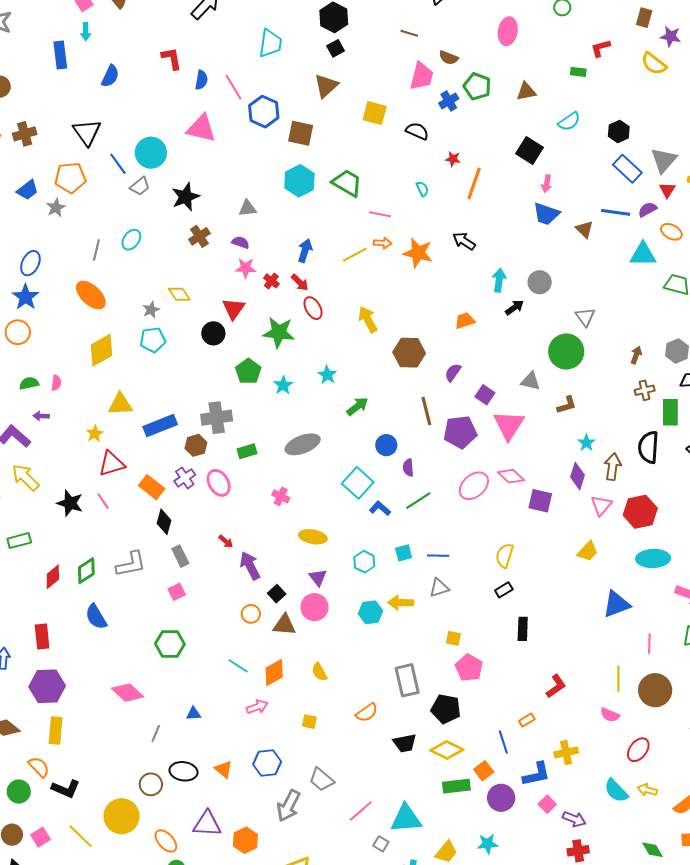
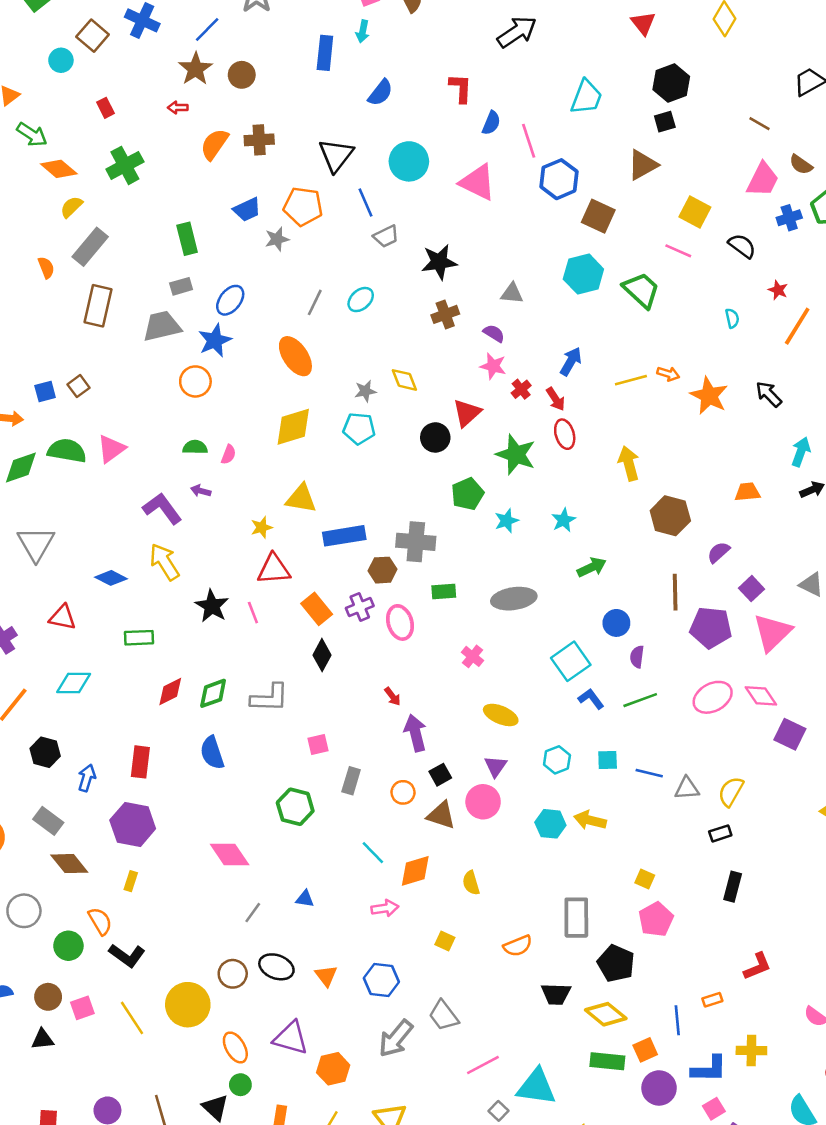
cyan circle: (151, 153) -> (409, 161), moved
pink line: (380, 214) -> (678, 251), moved
gray rectangle: (180, 556) -> (351, 781), moved, turned 30
gray triangle: (439, 588) -> (687, 788), moved
yellow rectangle: (56, 731) -> (131, 881), size x0.6

